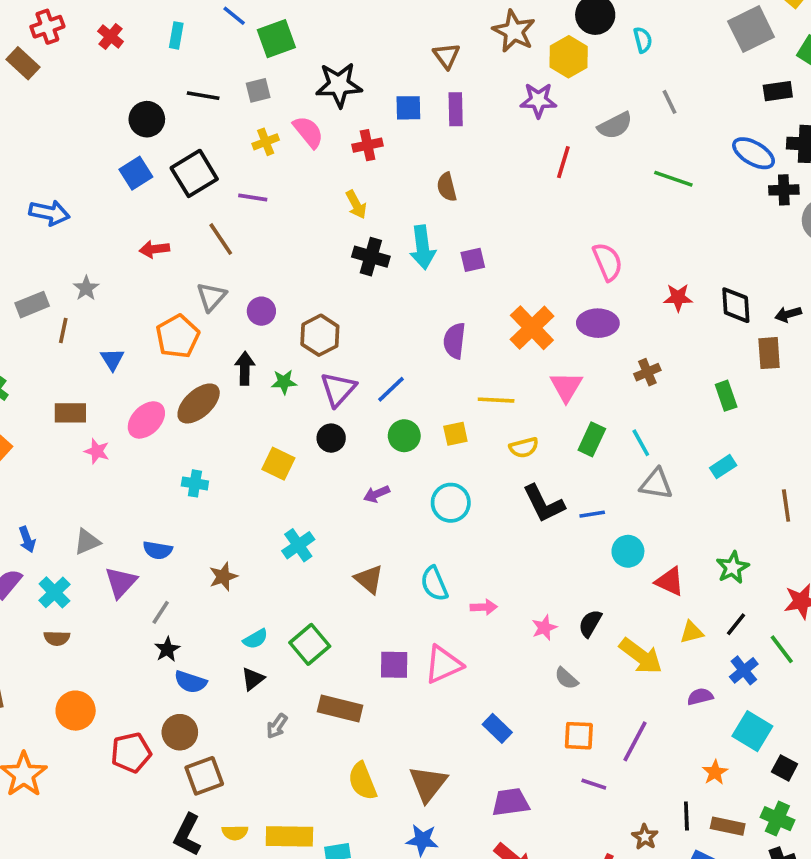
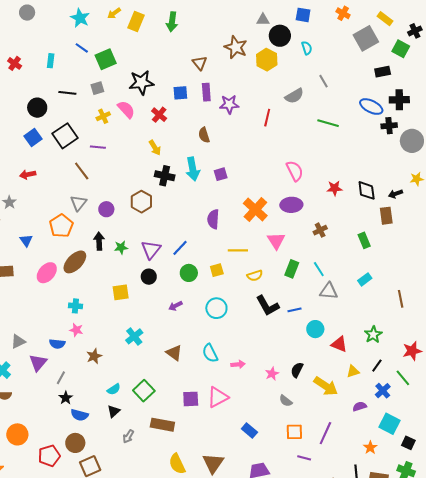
purple star: (538, 100) -> (229, 104), moved
red cross: (368, 145) -> (159, 115), turned -35
red arrow: (154, 249) -> (28, 175), moved
brown hexagon: (320, 335) -> (141, 202), moved
pink star: (97, 451) -> (76, 330), moved
yellow square: (278, 464) -> (121, 292), turned -30

